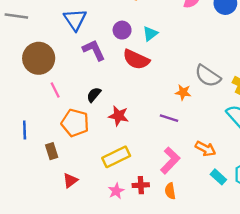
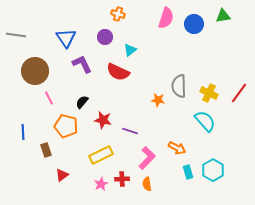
purple circle: (122, 30) -> (105, 37), moved
gray semicircle: (208, 76) -> (179, 86), turned 55
purple line: (169, 118) -> (130, 131), moved
cyan rectangle: (218, 177) -> (188, 172), turned 32

